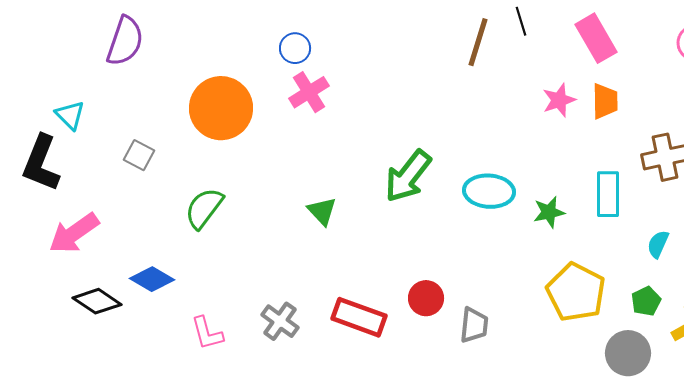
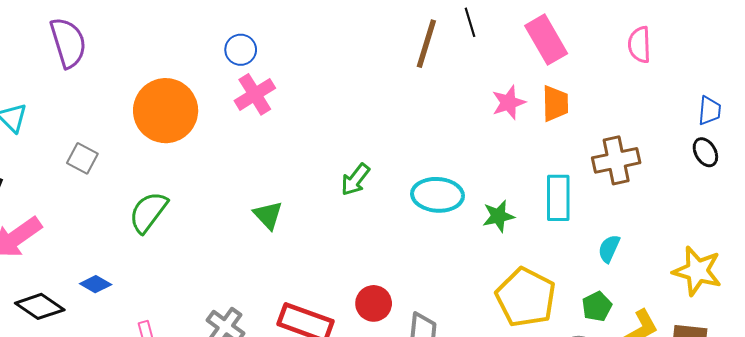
purple semicircle: (125, 41) -> (68, 43), turned -36
green arrow: (408, 176) -> (355, 180), size x0.6
blue diamond: (152, 279) -> (96, 284), size x0.7

